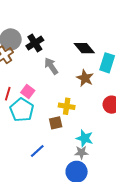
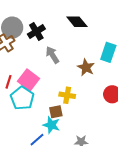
black diamond: (84, 48) -> (77, 22), moved
pink square: (28, 92) -> (28, 80), size x1.5
cyan star: (85, 138) -> (51, 125), moved

